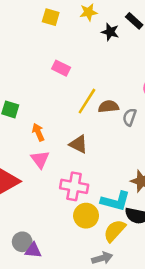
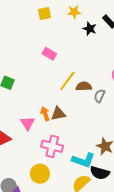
yellow square: (51, 17) -> (44, 14), turned -32
orange arrow: (38, 132) -> (45, 114), moved
brown triangle: (79, 144) -> (58, 114), turned -42
yellow circle: (86, 216) -> (40, 174), moved

